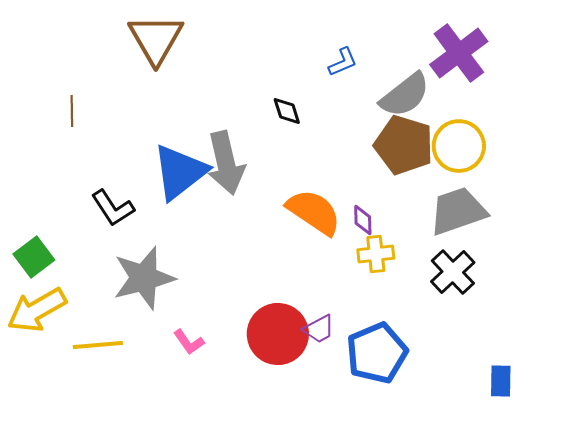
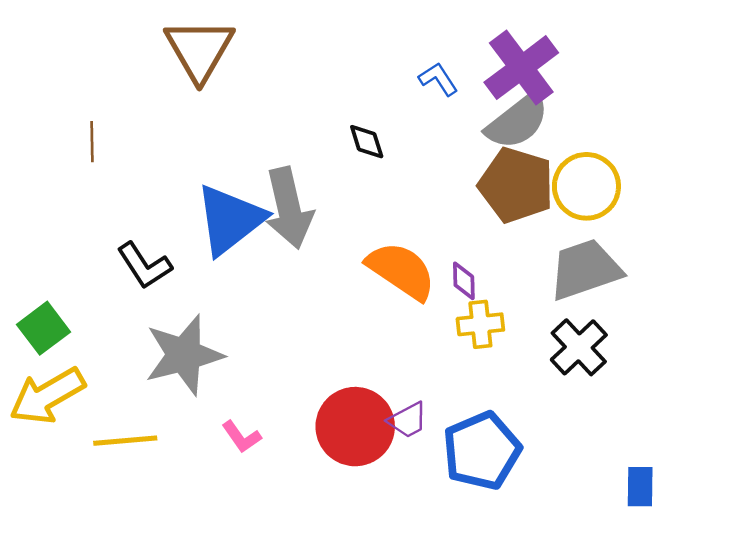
purple cross: (459, 53) -> (521, 68), moved
blue L-shape: (343, 62) -> (438, 79), turned -100

